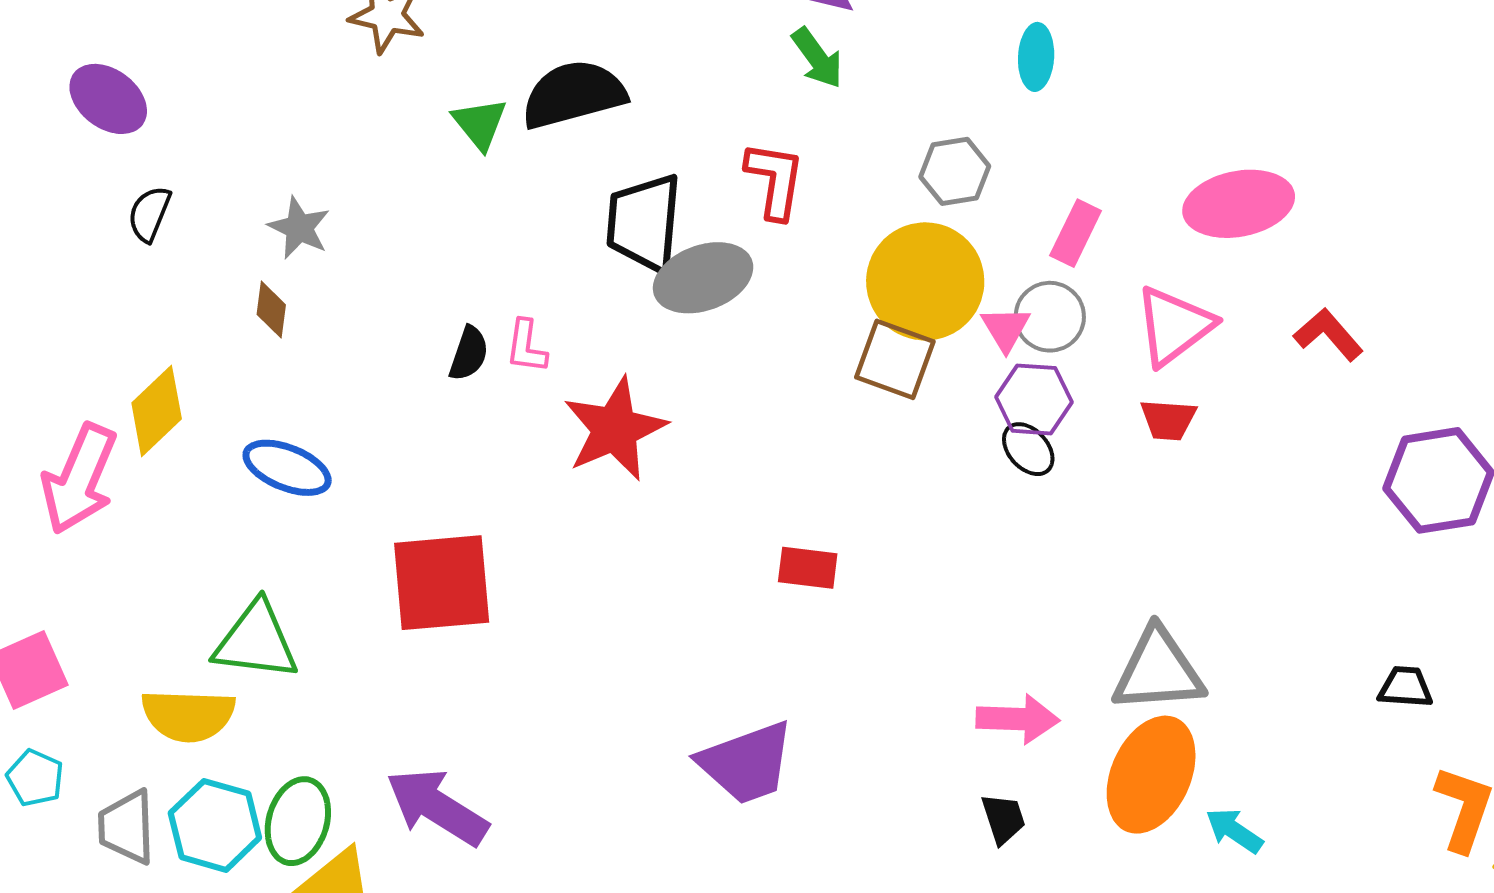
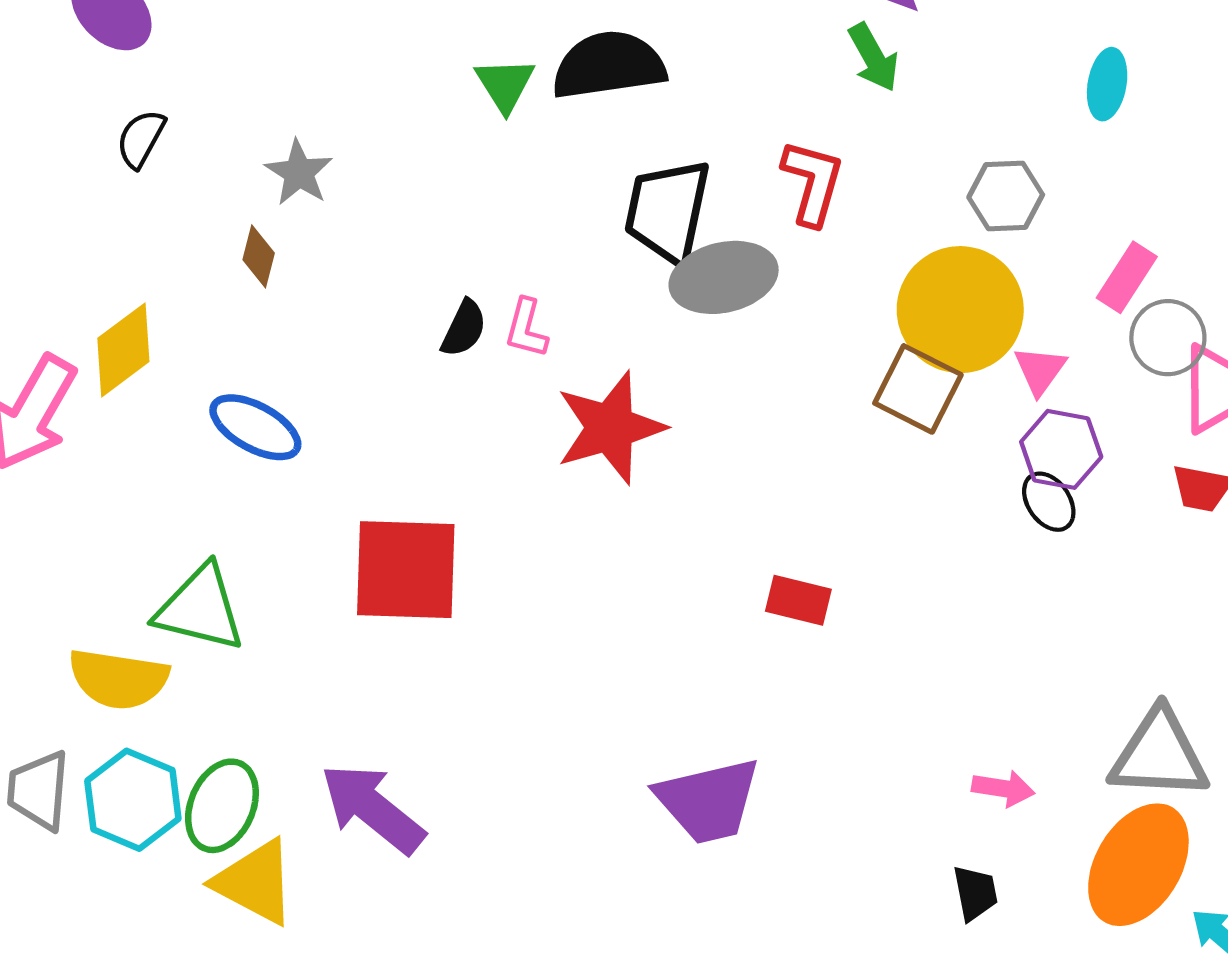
gray circle: (1050, 317) -> (1168, 338), moved
pink arrow: (1018, 719) -> (1003, 788), size x0.7

